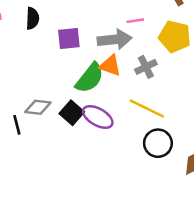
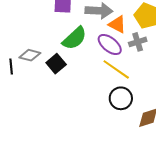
orange triangle: (110, 65) -> (117, 24), moved
gray cross: (146, 67) -> (138, 42), moved
purple ellipse: (98, 117) -> (110, 45), moved

